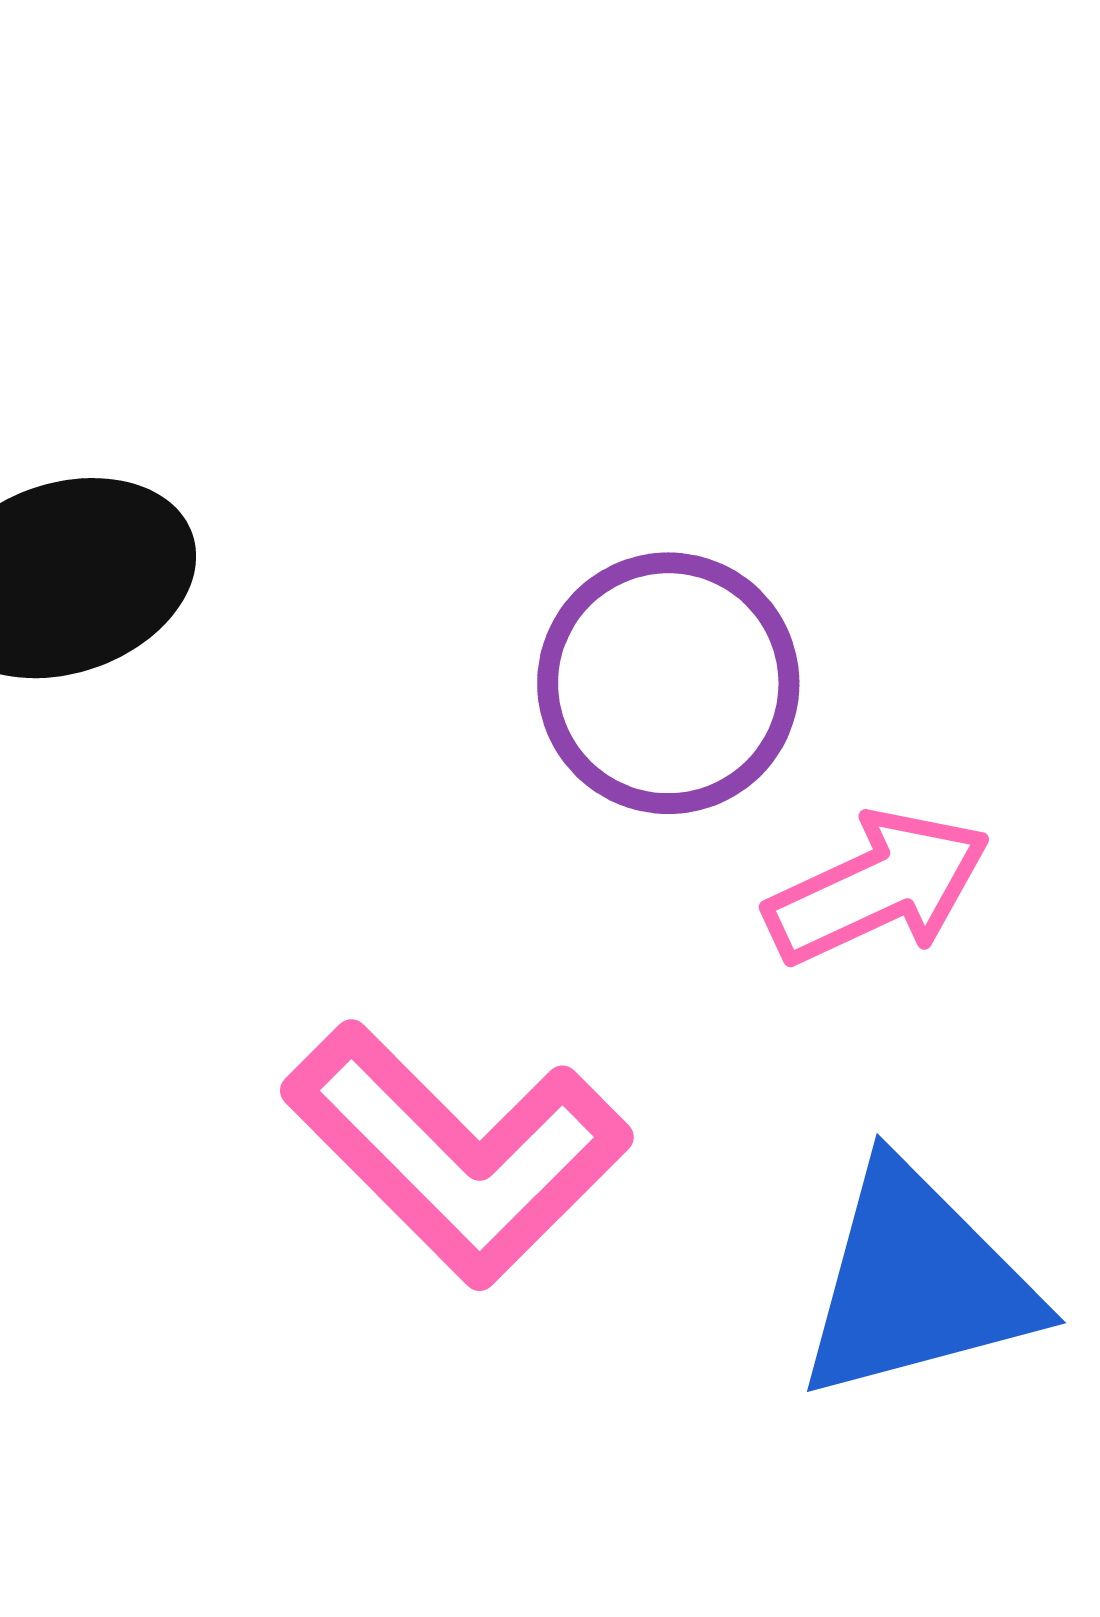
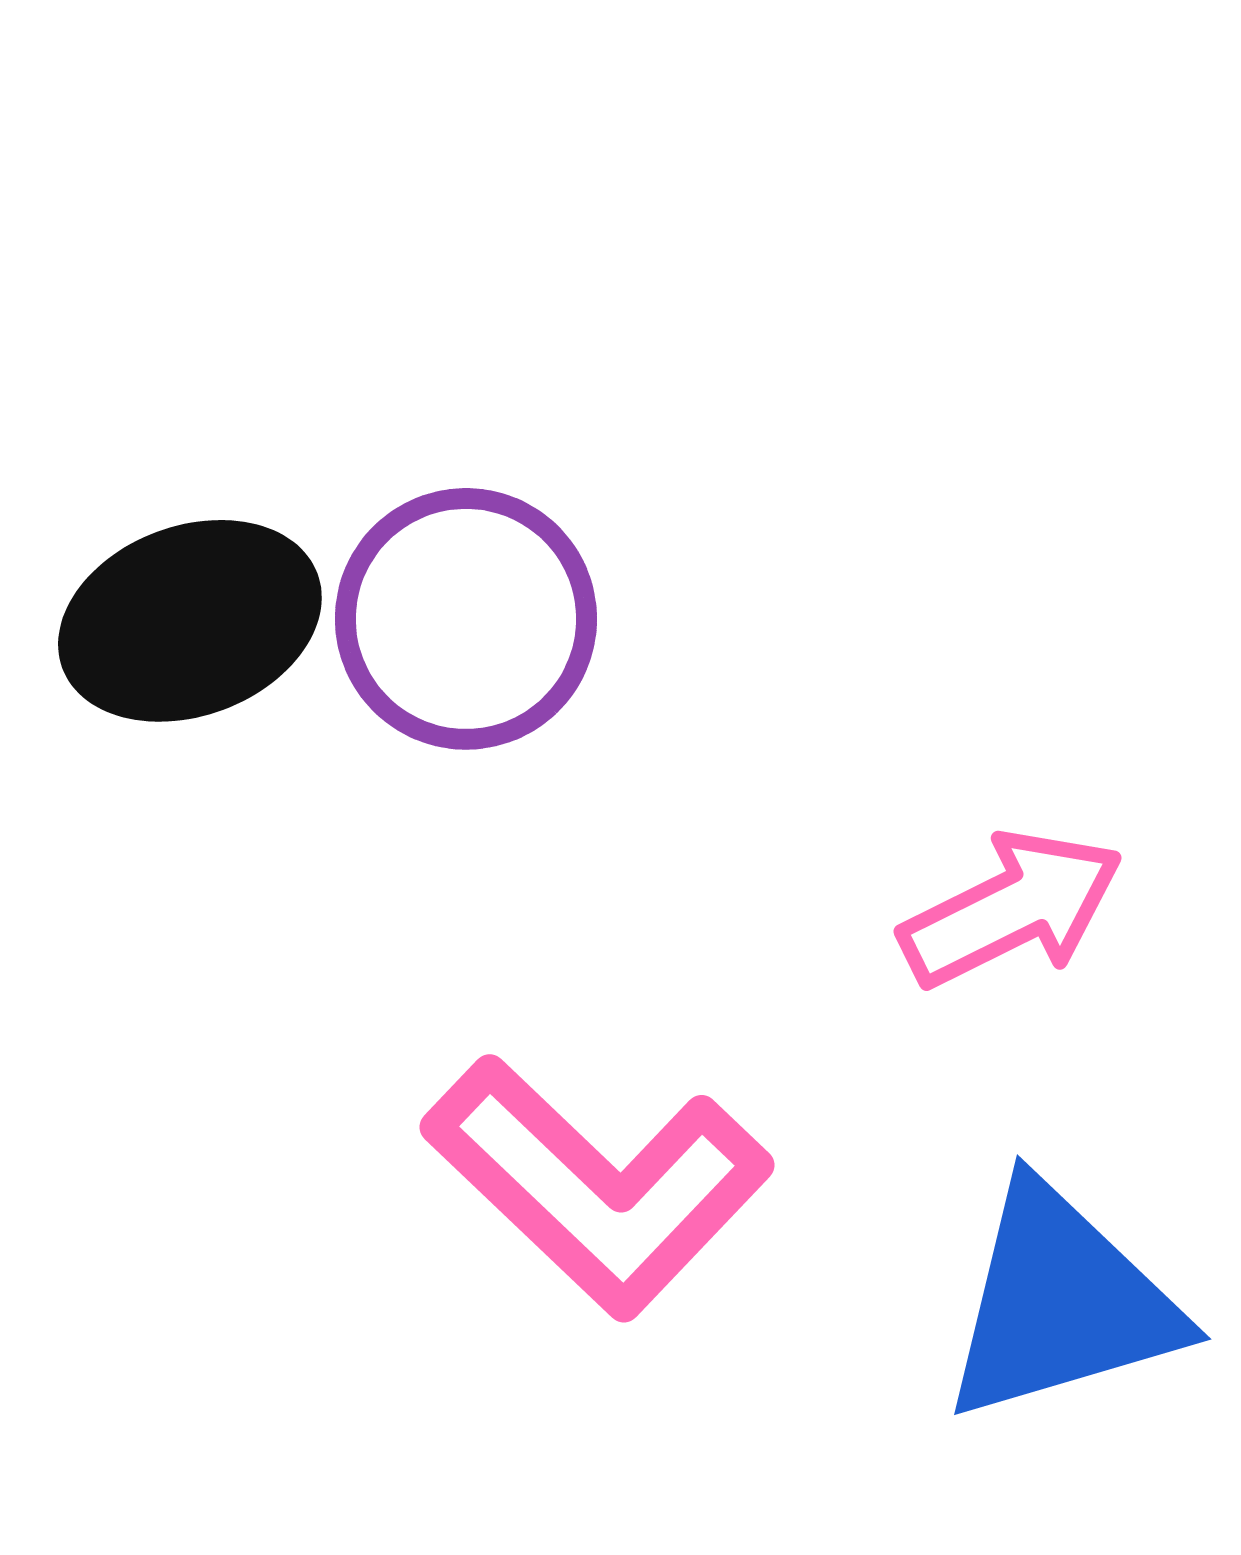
purple circle: (668, 683) -> (466, 619), moved

